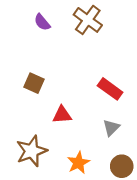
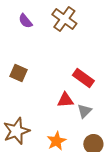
red triangle: (62, 115) -> (65, 100), moved

